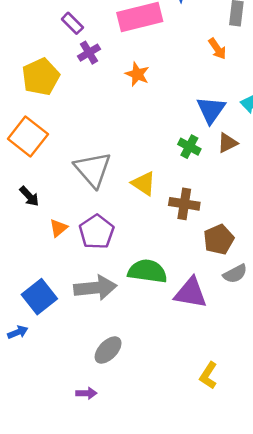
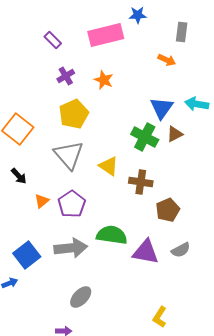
orange arrow: (217, 49) -> (167, 60), turned -30
purple cross: (89, 53) -> (66, 76), moved
yellow pentagon: (41, 77) -> (74, 114), moved
green cross: (189, 147) -> (145, 137), size x1.5
gray semicircle: (235, 274) -> (181, 250), moved

